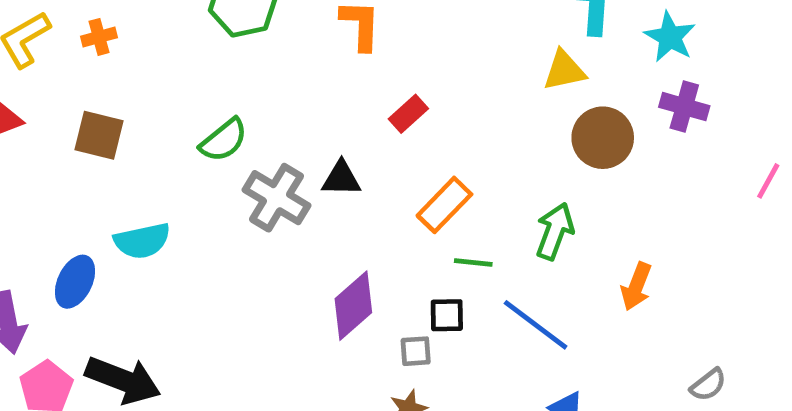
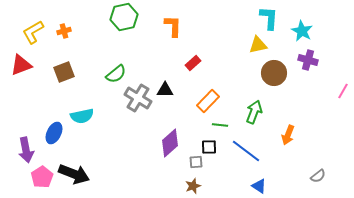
brown square: (99, 135) -> (64, 72), turned -35

